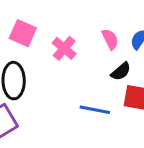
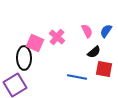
pink square: (23, 33) -> (35, 43), moved

